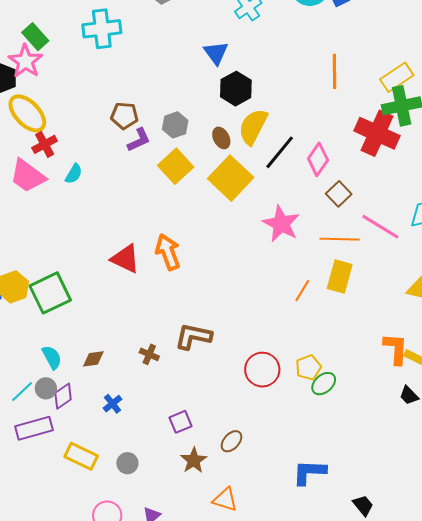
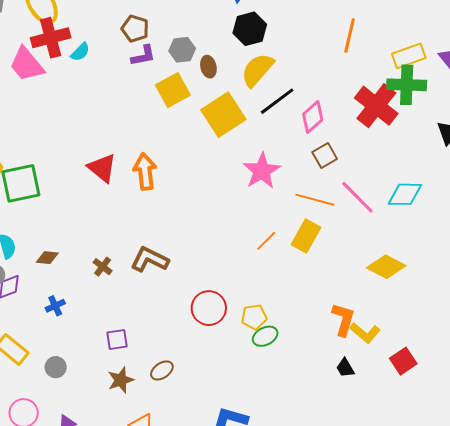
brown ellipse: (221, 138) -> (208, 67), moved
red cross: (45, 144) -> (51, 38), size x1.5
cyan semicircle: (74, 174) -> (80, 52), moved

